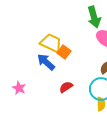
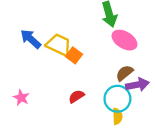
blue arrow: (46, 62) -> (31, 39), moved

